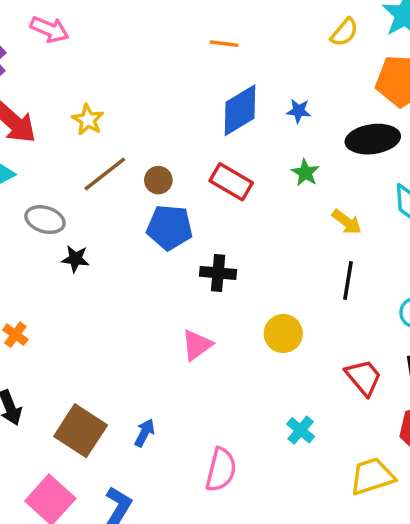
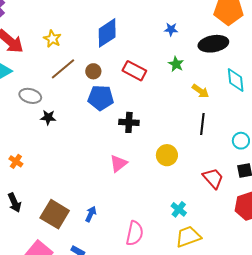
blue diamond: (240, 110) -> (107, 33), moved
yellow trapezoid: (372, 476) -> (188, 237), moved

